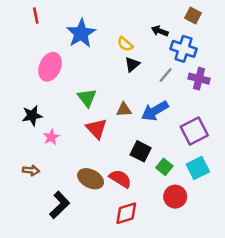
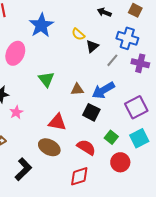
black arrow: (160, 31) -> (104, 12), moved
black triangle: (132, 64) -> (92, 46), moved
red triangle: (97, 129) -> (57, 122), moved, turned -36
black square: (141, 151) -> (91, 112), moved
red semicircle: (120, 179) -> (86, 147), moved

